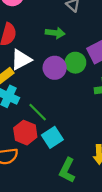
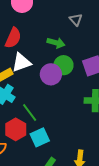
green circle: (75, 63) -> (63, 65), moved

